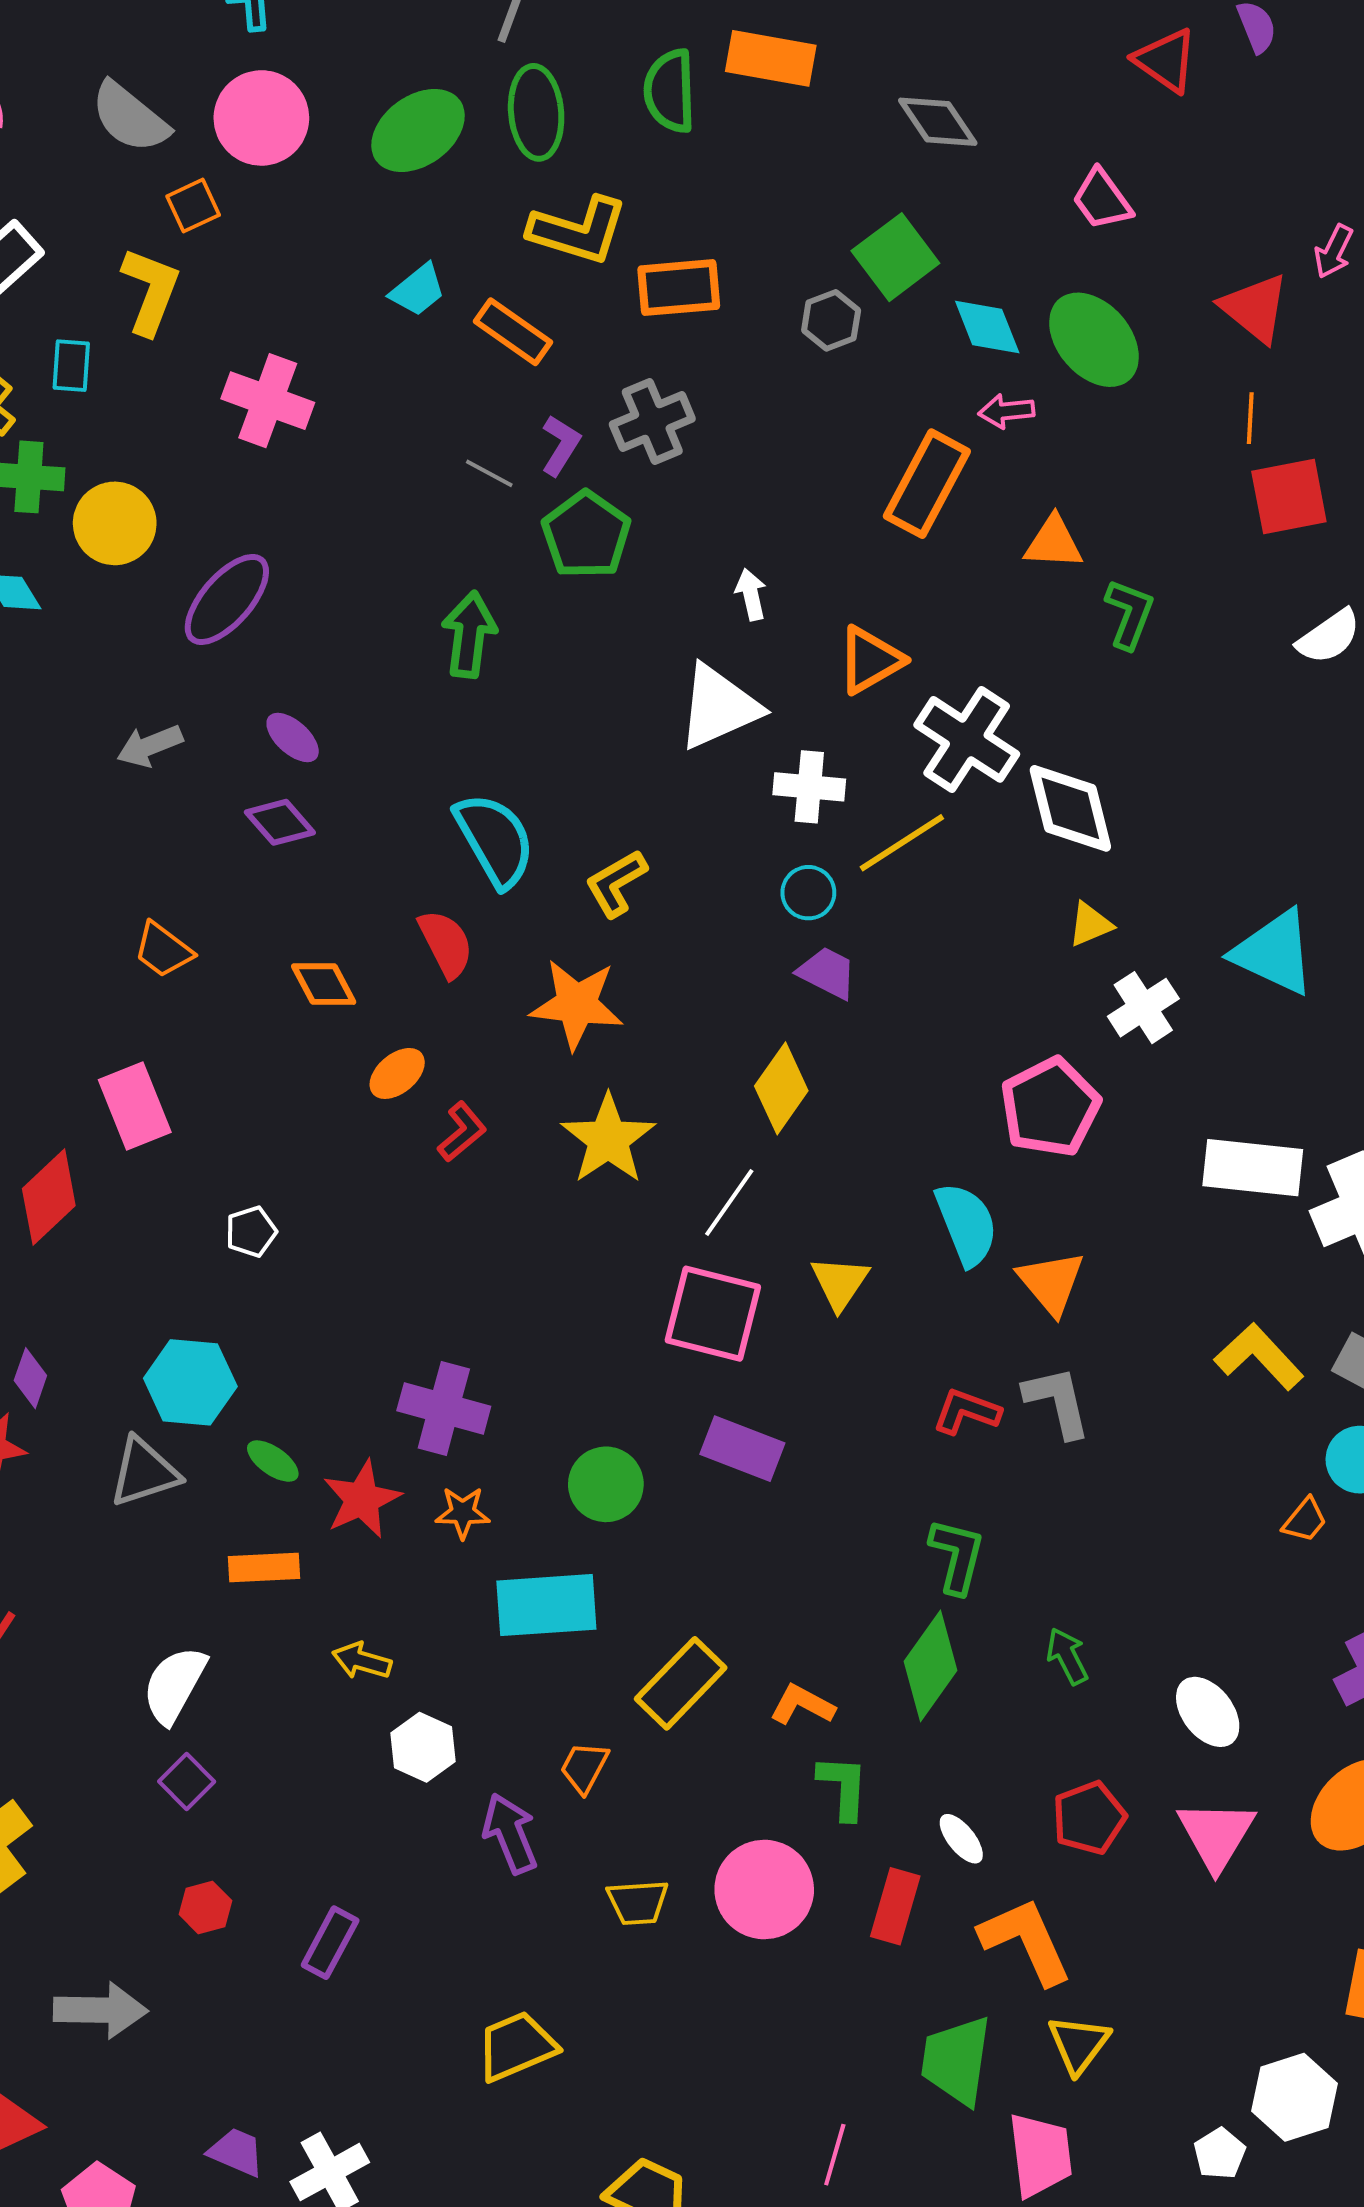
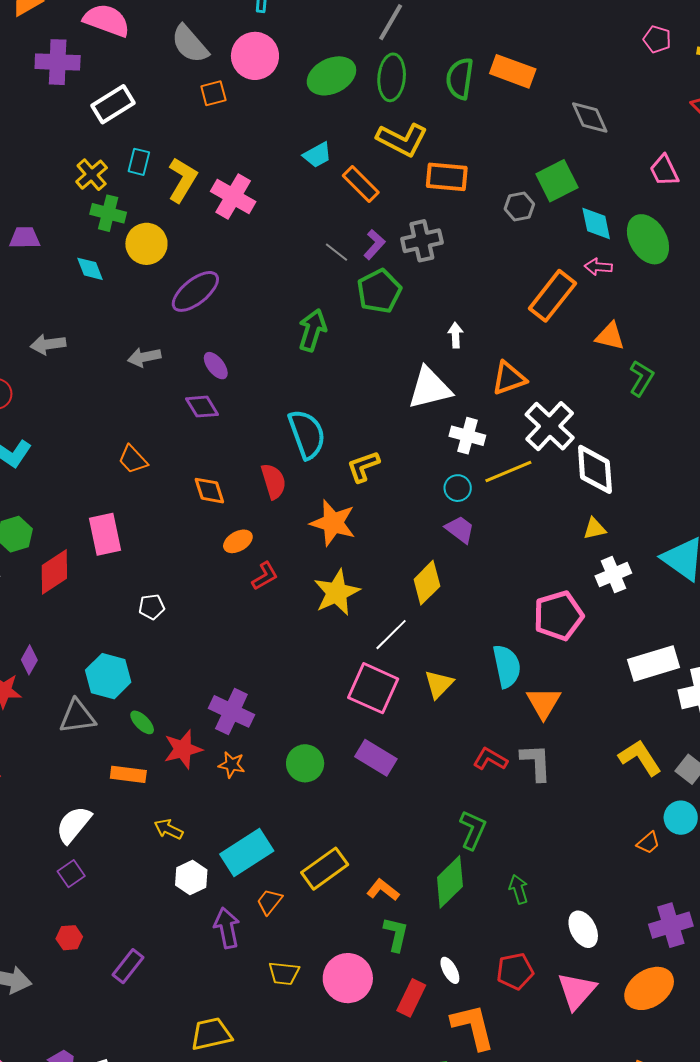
yellow L-shape: (151, 291) -> (182, 180), moved
white rectangle: (1253, 1168) -> (654, 664), turned -33
cyan rectangle: (546, 1605) -> (247, 852), moved, turned -39

